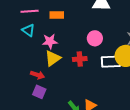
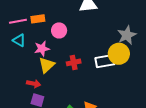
orange rectangle: (57, 15) -> (38, 19), moved
pink circle: (95, 38) -> (59, 30), moved

